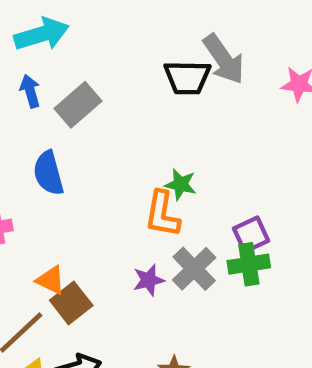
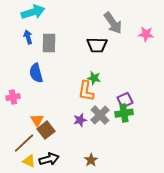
black trapezoid: (187, 77) -> (97, 45), moved
gray rectangle: (78, 105) -> (49, 43), turned -48
orange triangle: (51, 280) -> (37, 120), turned 32

